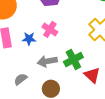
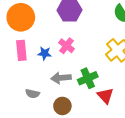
gray semicircle: (21, 79) -> (33, 94), turned -136

